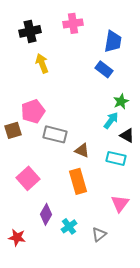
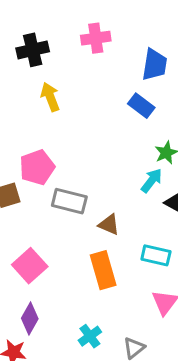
cyan rectangle: (116, 158) -> (156, 255), moved
purple diamond: (46, 214) -> (30, 319), moved

